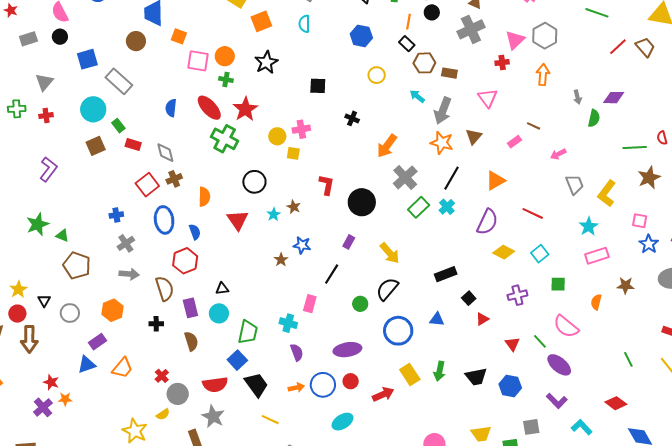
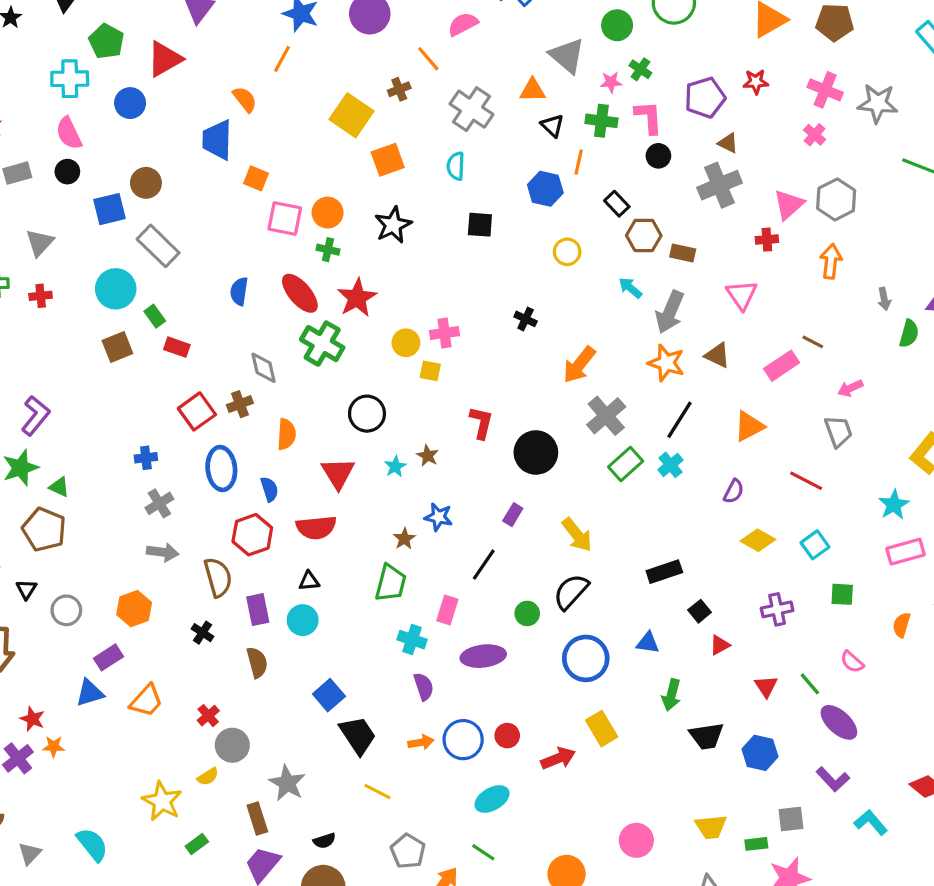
orange line: (408, 22) -> (579, 162), moved
brown circle: (136, 41) -> (146, 183), moved
black square: (318, 86) -> (480, 225), moved
brown triangle: (474, 137) -> (717, 355), turned -48
pink rectangle: (514, 142) -> (782, 366), size x1.5
gray diamond: (165, 153) -> (264, 368), moved
purple L-shape: (48, 169) -> (35, 416), moved
gray trapezoid: (575, 184) -> (838, 431), moved
purple semicircle: (487, 222) -> (734, 491), size x0.6
brown pentagon: (77, 265) -> (44, 530), moved
black cross: (156, 324) -> (203, 633), turned 32
pink semicircle: (566, 326) -> (852, 662), size x0.6
green trapezoid: (248, 332) -> (391, 583), moved
purple ellipse: (347, 350) -> (483, 656), moved
green arrow: (439, 371) -> (671, 695), moved
red semicircle: (215, 385) -> (316, 527), moved

